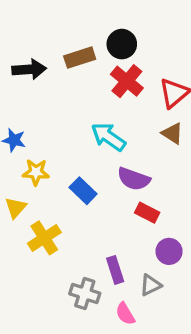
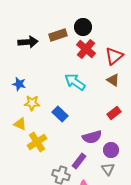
purple semicircle: (134, 179) -> (92, 137), moved, turned -36
yellow triangle: (16, 208) -> (20, 124), turned -48
red rectangle: (147, 213) -> (114, 113), moved, turned -64
purple rectangle: (115, 270) -> (79, 161), turned 56
gray triangle: (150, 285) -> (108, 169), moved, turned -40

